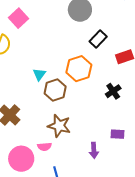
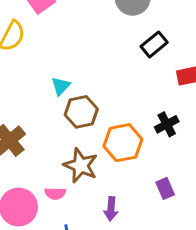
orange hexagon: (79, 69) -> (123, 143), moved
purple rectangle: (117, 134) -> (165, 188), turned 56
purple arrow: (94, 150) -> (111, 209), moved

